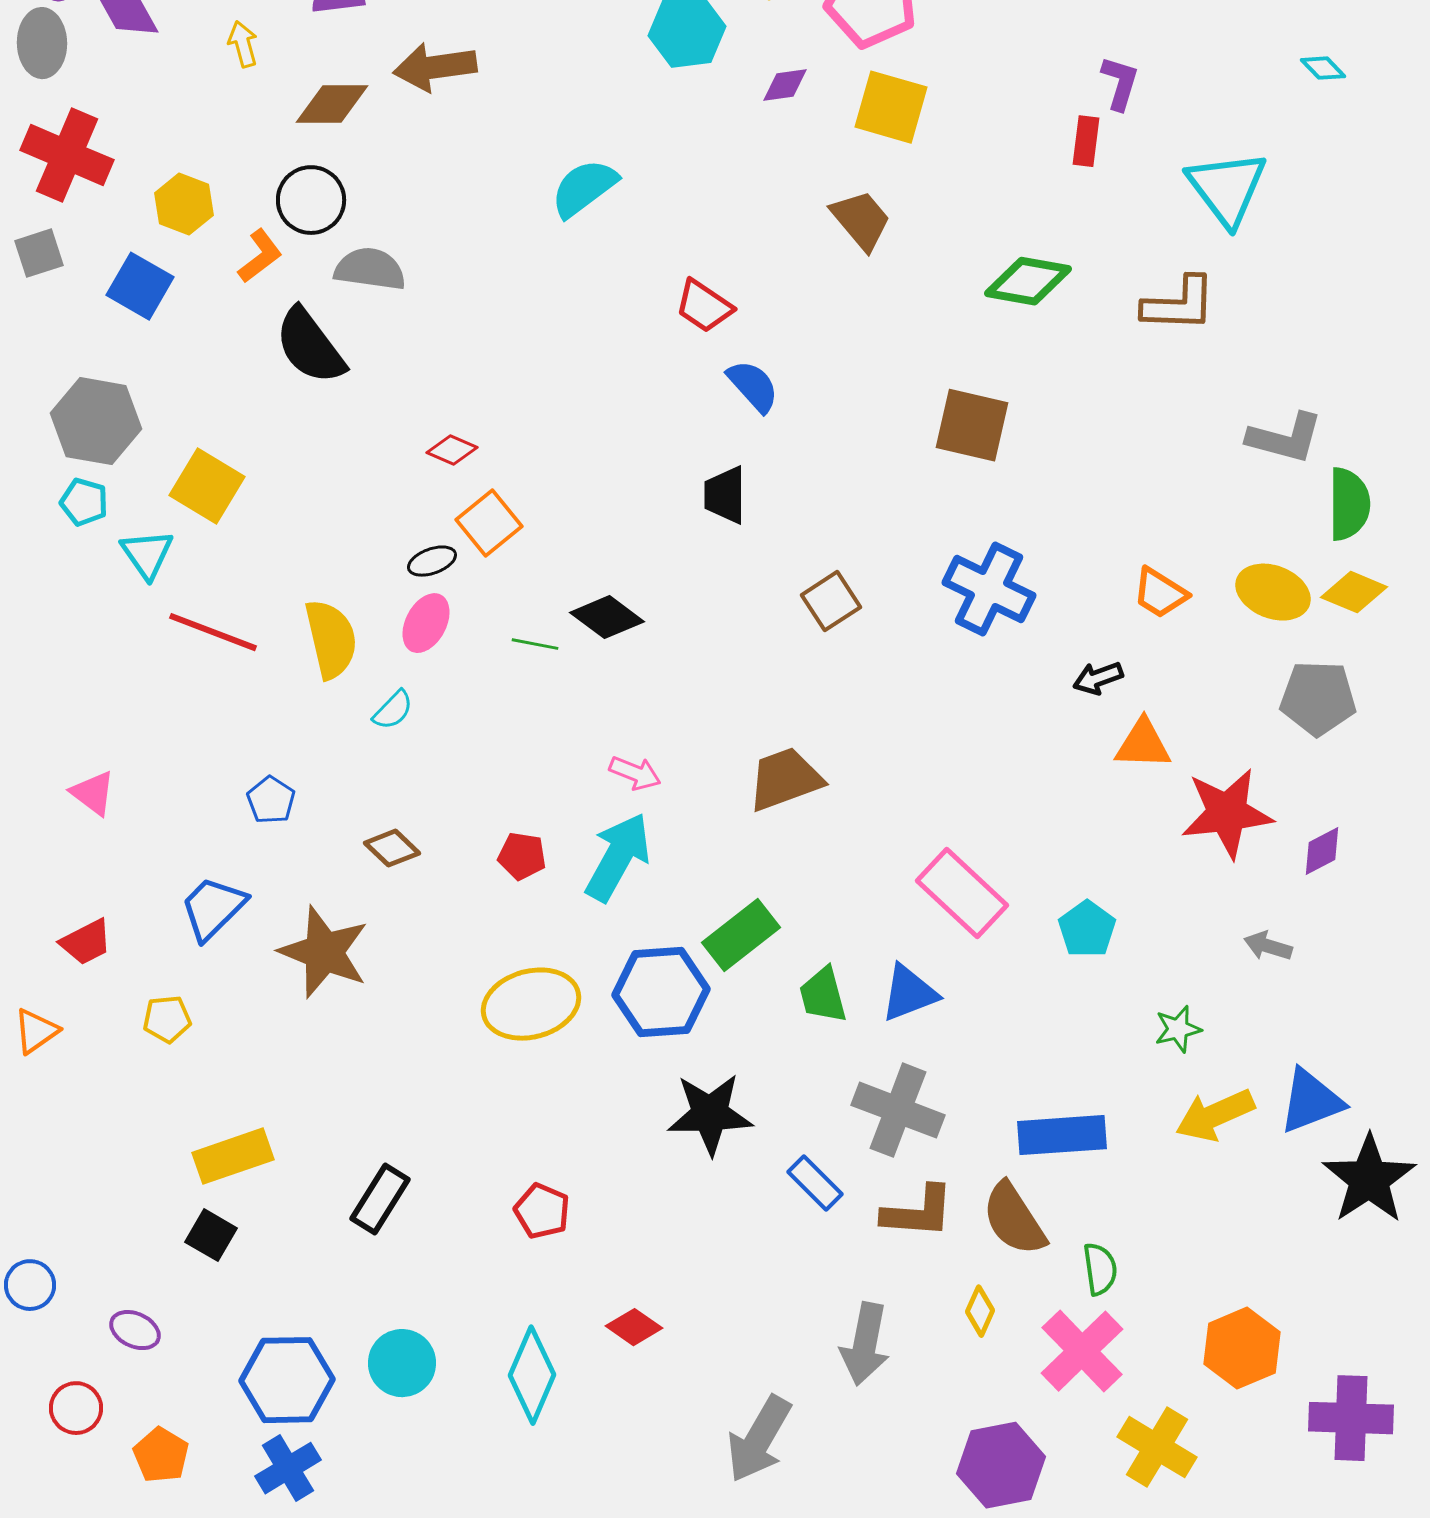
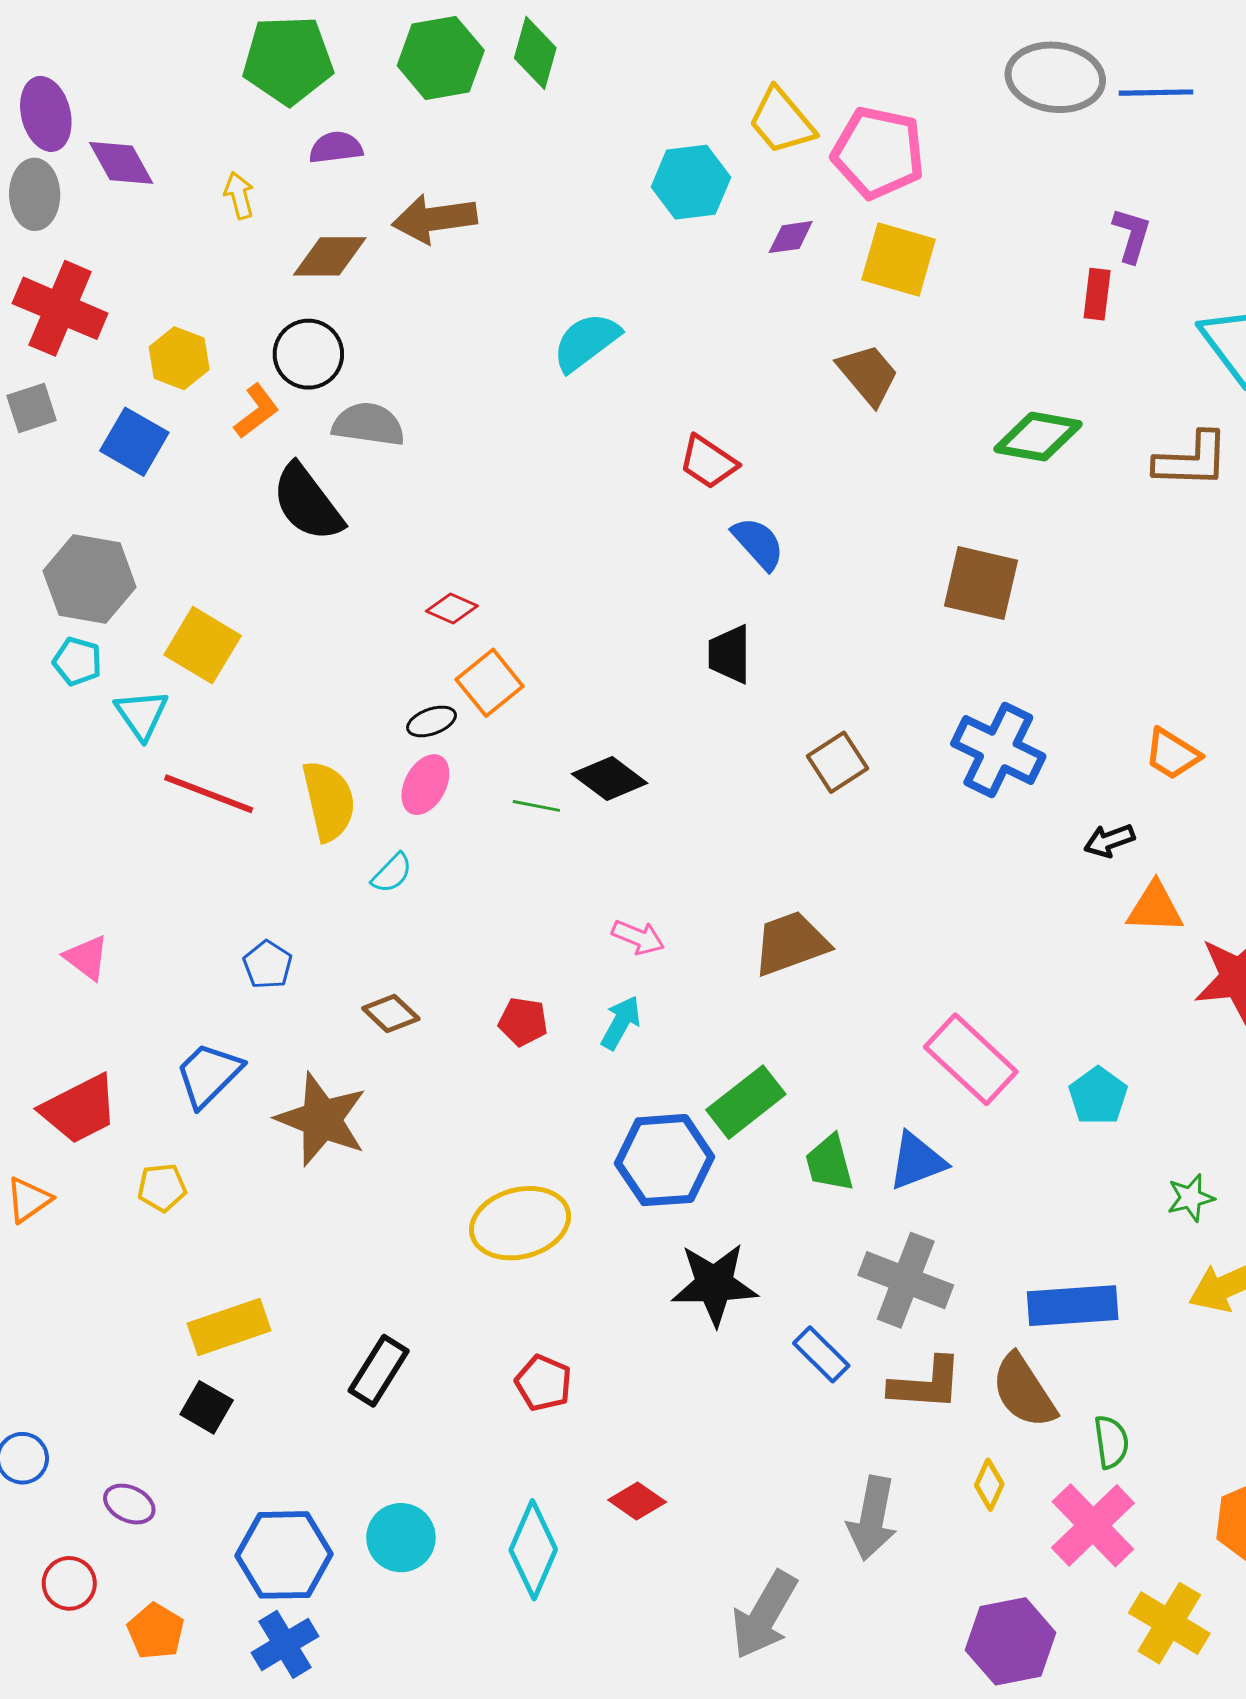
cyan arrow: (618, 857) -> (621, 1023), size x0.6
red trapezoid: (86, 942) -> (79, 1109), size x1.5
yellow ellipse: (531, 1004) -> (520, 1223), moved

